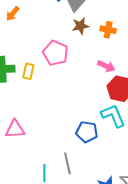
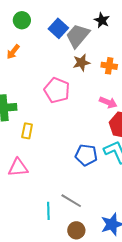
yellow rectangle: (28, 71) -> (27, 131), moved
blue pentagon: (87, 132) -> (86, 155), moved
gray line: (67, 163) -> (71, 201), turned -45

